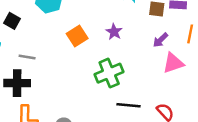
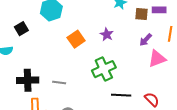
black square: (12, 21) -> (21, 29), turned 32
gray line: (27, 57) -> (59, 82), moved

